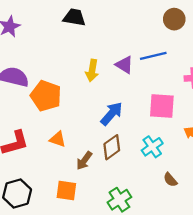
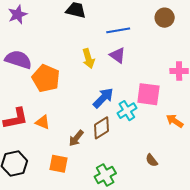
blue line: (153, 56) -> (118, 30), moved
yellow arrow: (92, 71) -> (88, 58), turned -30
orange triangle: (58, 139) -> (43, 122), moved
cyan cross: (152, 147) -> (127, 111), moved

